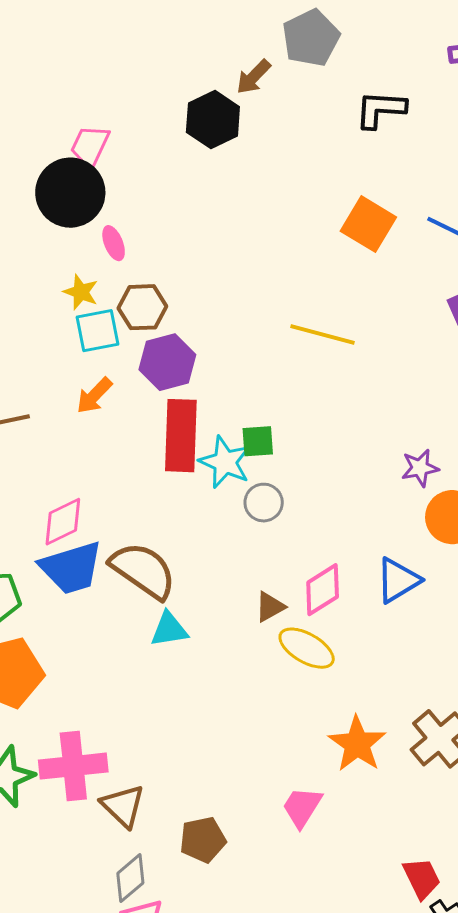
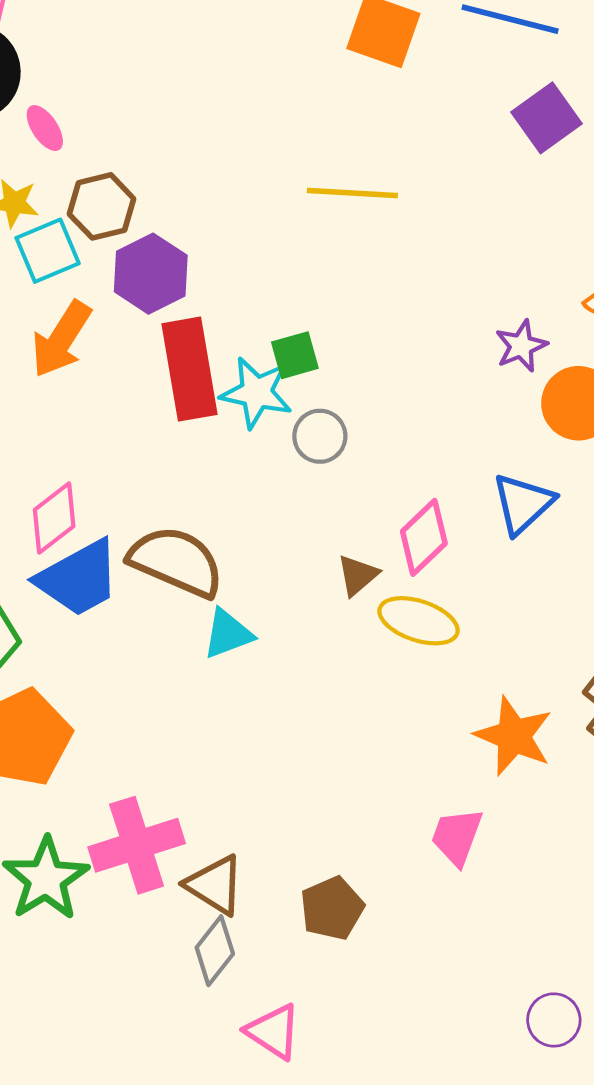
orange arrow: (94, 396) -> (61, 339), size x1.4
gray diamond: (130, 878) -> (215, 951), moved

